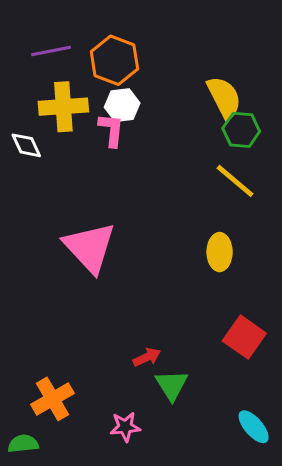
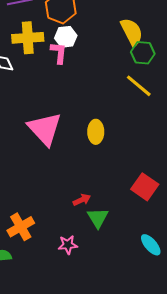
yellow ellipse: (220, 252) -> (96, 132), moved

